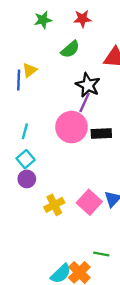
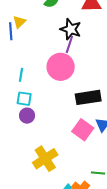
black rectangle: (101, 133) -> (88, 97), moved, size x1.4
cyan square: (26, 159) -> (24, 99), turned -35
yellow cross: (54, 205) -> (45, 159), moved, size x1.4

